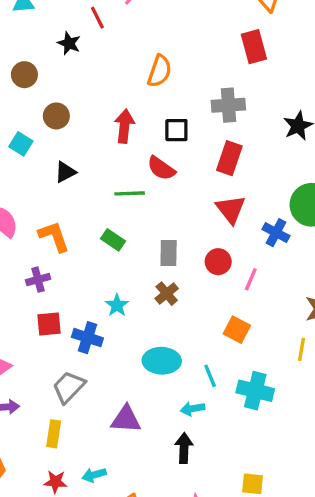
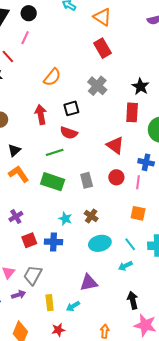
orange semicircle: (160, 71) -> (52, 77), turned 36
gray cross: (228, 105) -> (97, 86), turned -30
red rectangle: (229, 158) -> (132, 112), moved
blue cross: (276, 233) -> (146, 162), moved
orange L-shape: (54, 236) -> (19, 174), moved
green rectangle: (113, 240) -> (53, 182), size x1.6
brown cross: (167, 294) -> (91, 216), moved
gray trapezoid: (69, 387) -> (33, 275), moved
black arrow: (184, 448) -> (133, 300), moved
cyan arrow: (94, 475) -> (73, 306), moved

